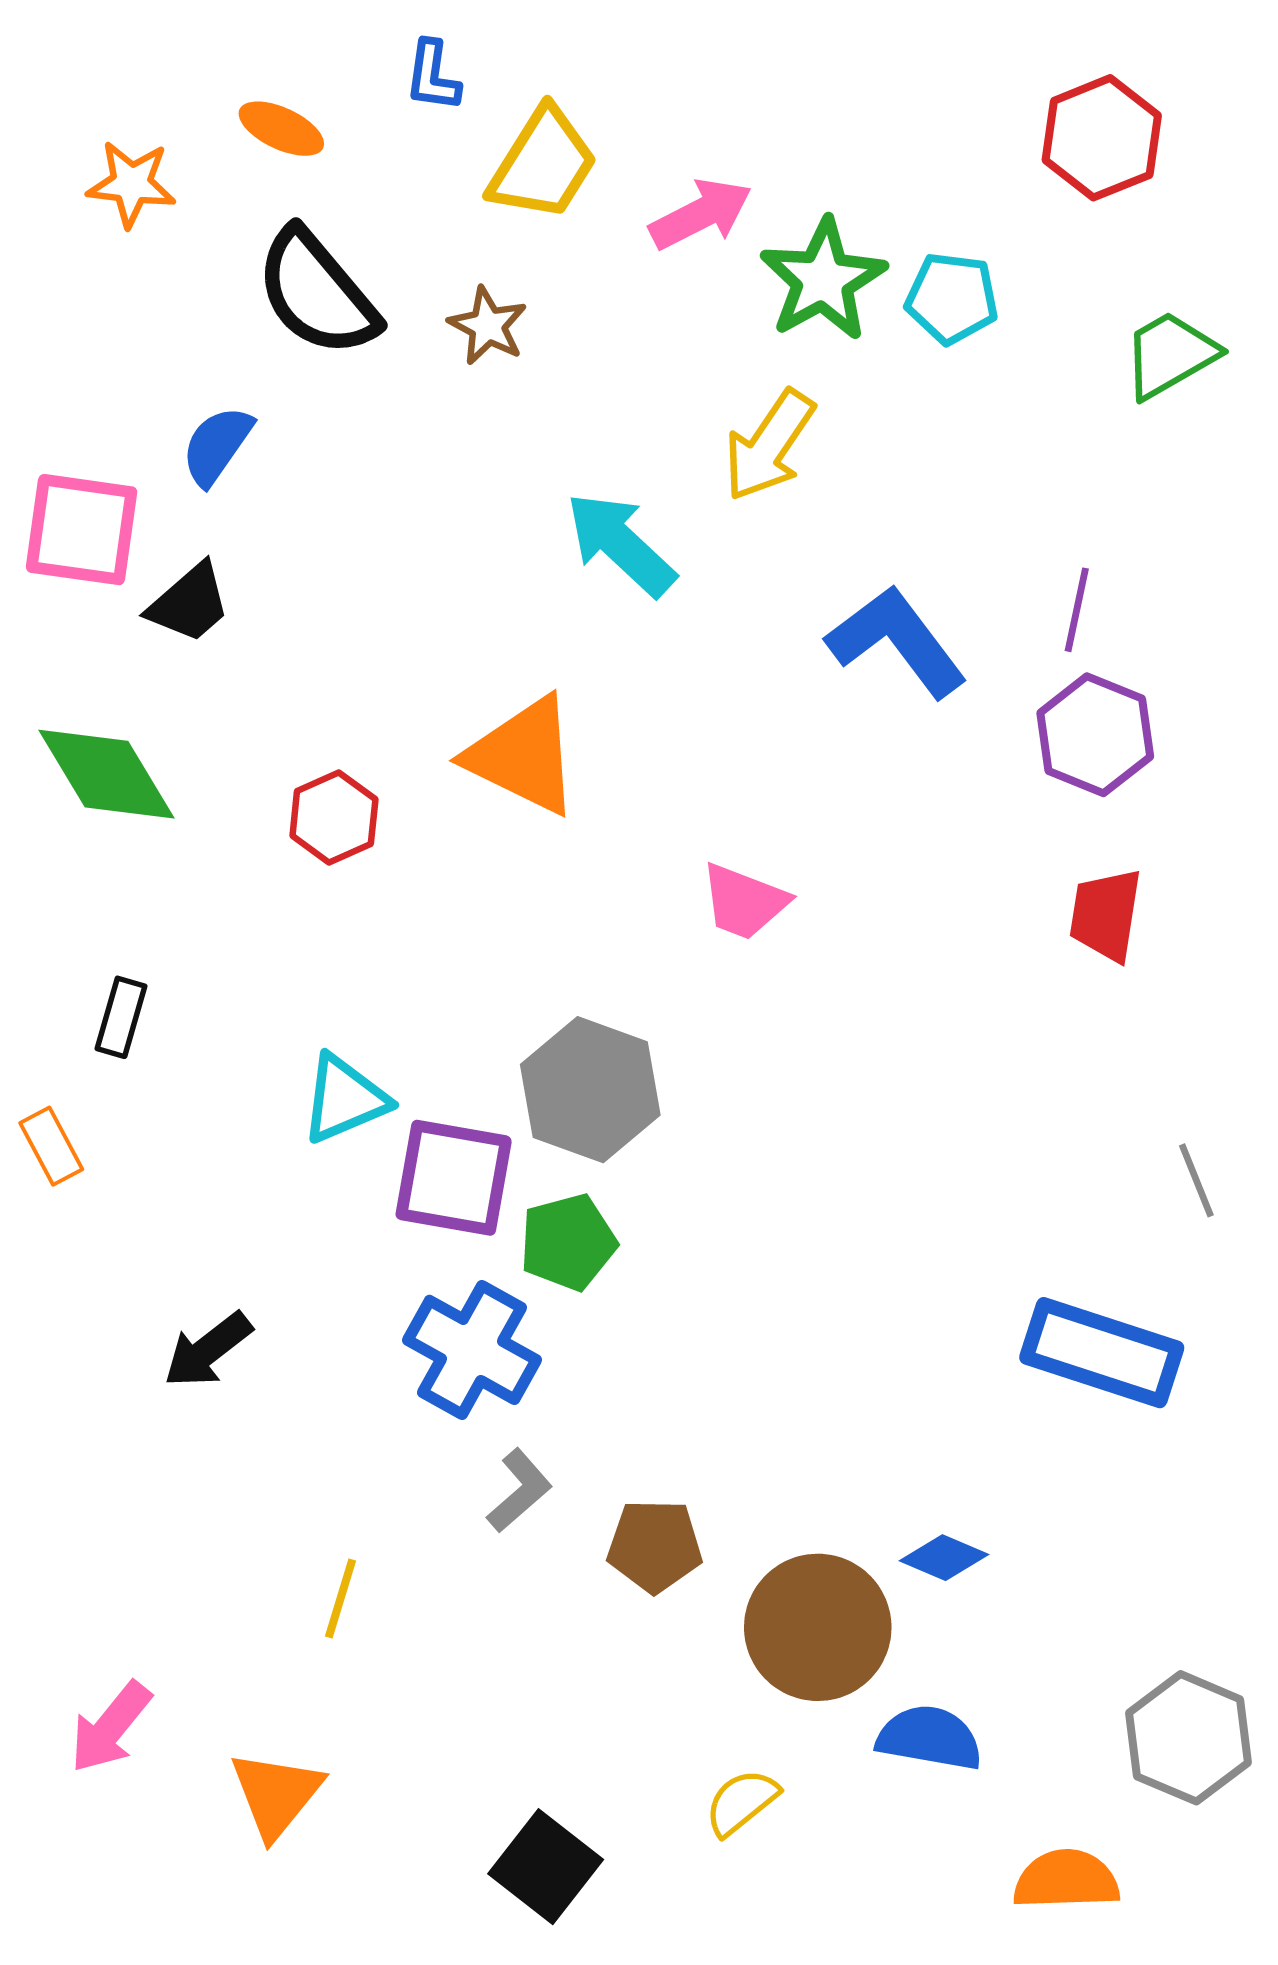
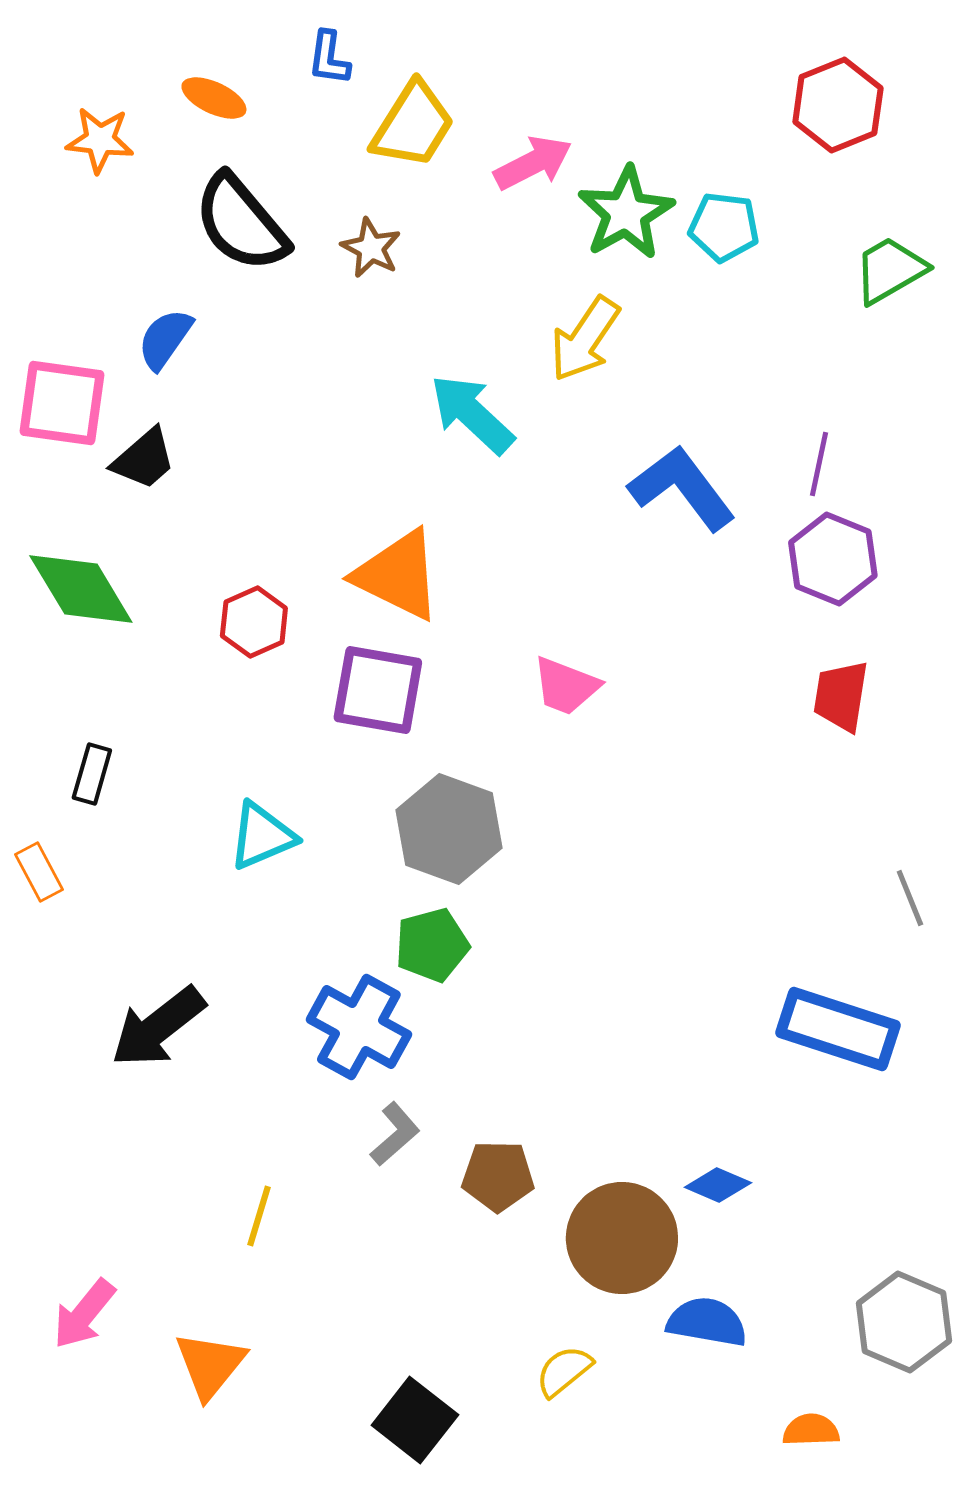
purple square: (454, 1178) -> (378, 690), moved
black arrow: (208, 1350) -> (158, 1027), size x1.4
orange semicircle: (1066, 1880) -> (811, 1430), size x0.7

